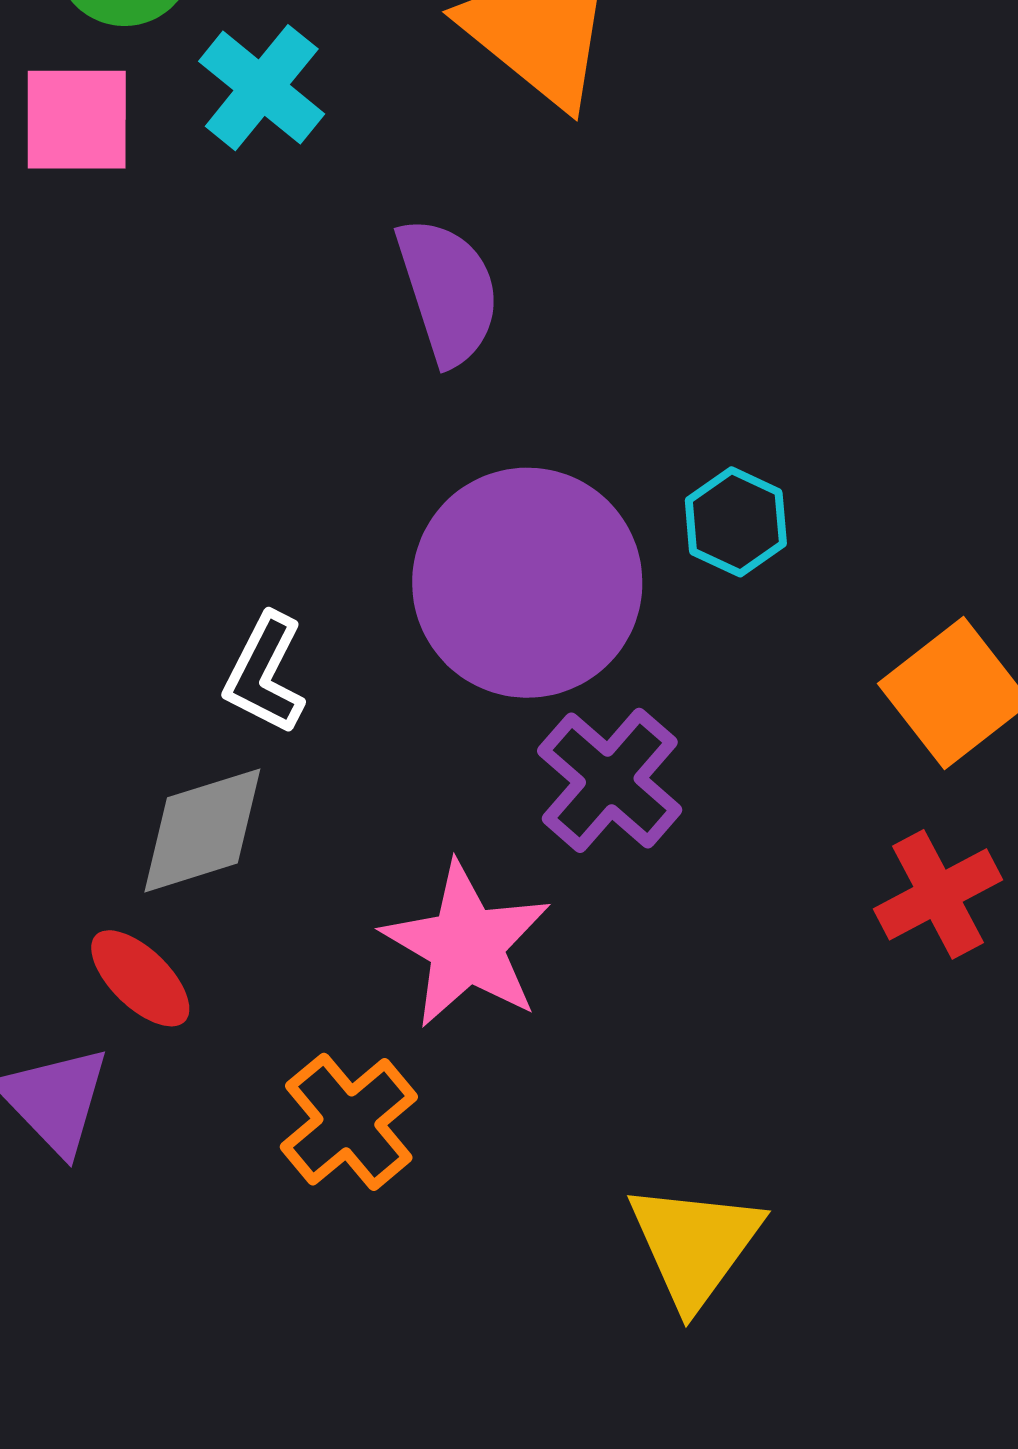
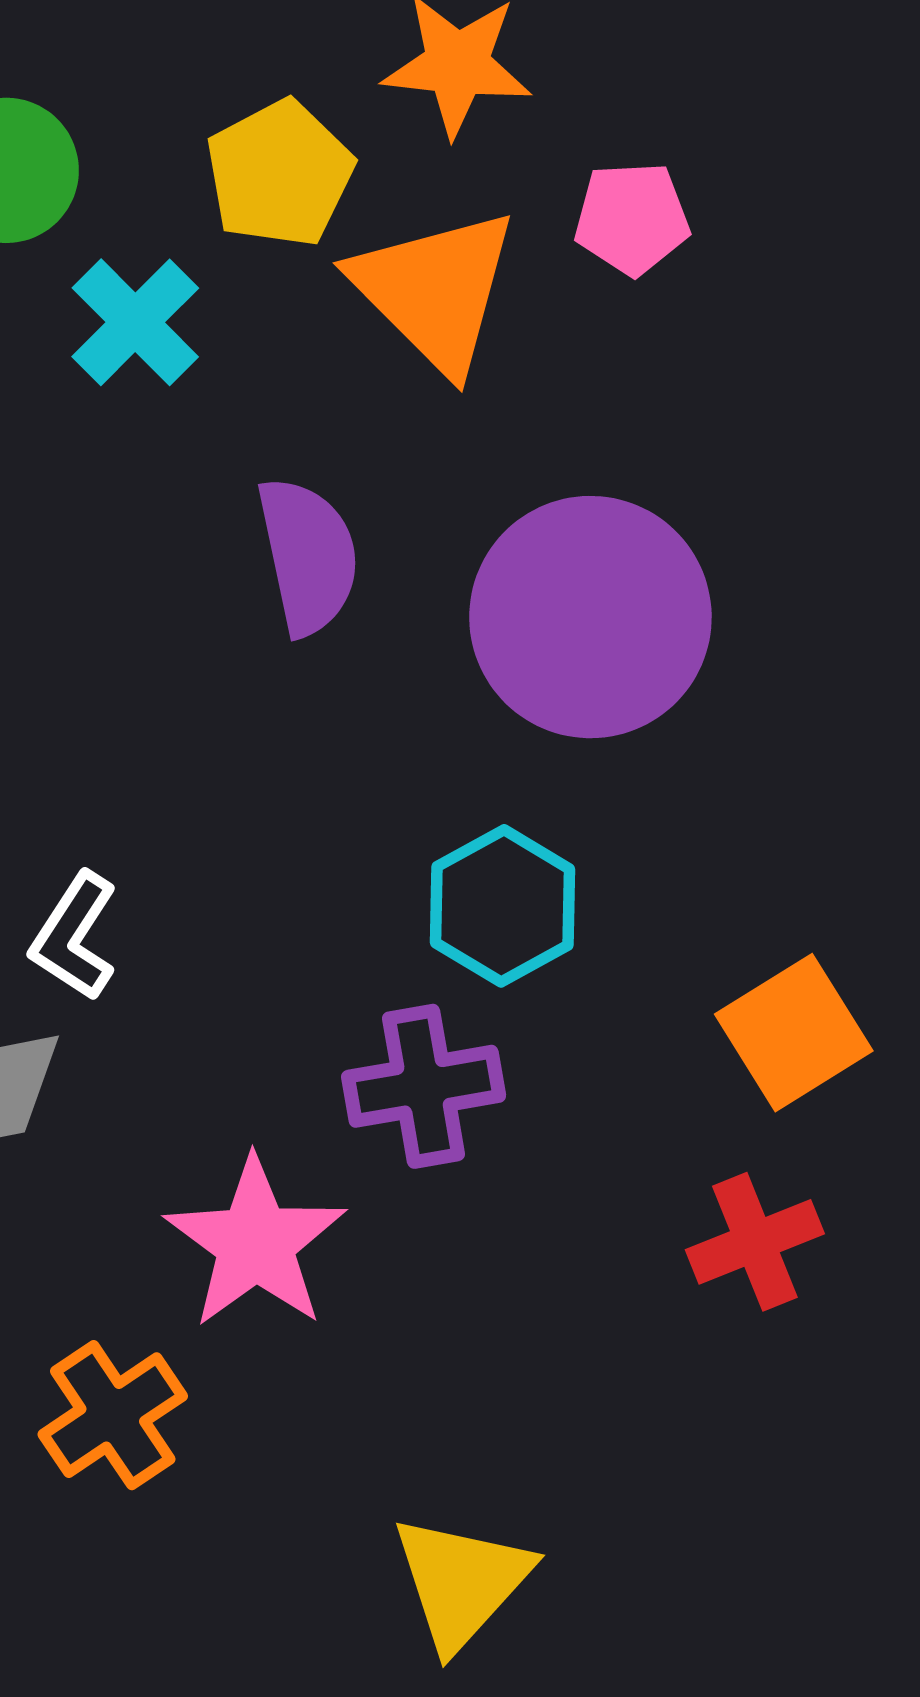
cyan hexagon: (736, 522) -> (503, 906), moved, size x1.4
purple circle: (527, 583) -> (590, 617), moved
purple cross: (610, 780) -> (424, 1086), turned 33

